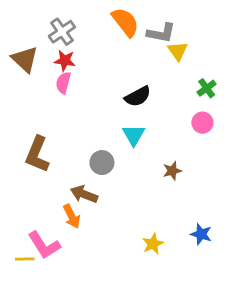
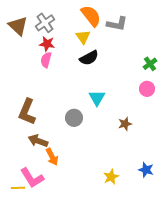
yellow triangle: (178, 51) -> (83, 37), moved
brown triangle: (25, 59) -> (18, 26), moved
black semicircle: (138, 96) -> (89, 58), moved
brown arrow: (84, 194) -> (38, 141), moved

